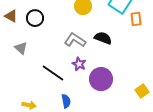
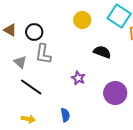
gray L-shape: (75, 40) -> (43, 54), moved, turned -115
black line: (53, 73) -> (31, 87), moved
purple circle: (101, 79) -> (115, 93), moved

